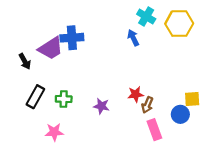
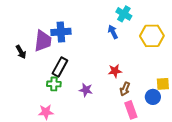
yellow hexagon: (179, 24) -> (152, 36), moved
purple trapezoid: (51, 48) -> (43, 41), turned -50
red star: (136, 94) -> (115, 71), moved
black rectangle: (35, 97) -> (60, 67), moved

